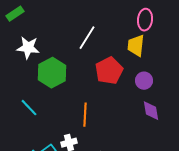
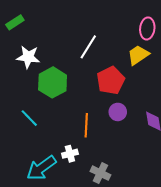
yellow trapezoid: (136, 46) -> (138, 55), turned 50
purple circle: (144, 81) -> (118, 112), moved

